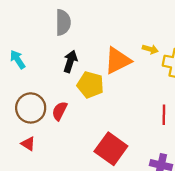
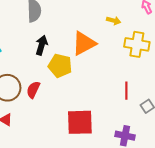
yellow arrow: (150, 49) -> (114, 21), moved
red square: (111, 149) -> (80, 122), turned -36

